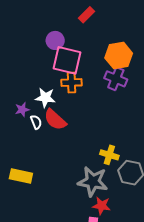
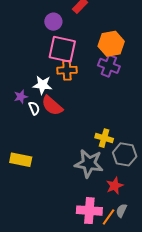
purple circle: (55, 40) -> (53, 22), moved
red star: (102, 206) -> (115, 186), moved, turned -30

